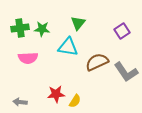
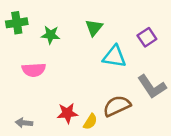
green cross: (20, 28) -> (17, 23), moved
cyan triangle: (68, 47) -> (114, 57), moved
brown semicircle: (97, 62) -> (117, 106), moved

